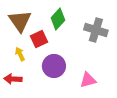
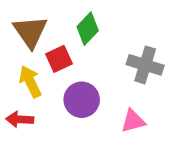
gray cross: (96, 30) -> (145, 65), moved
yellow arrow: (20, 54) -> (30, 82), size x1.5

